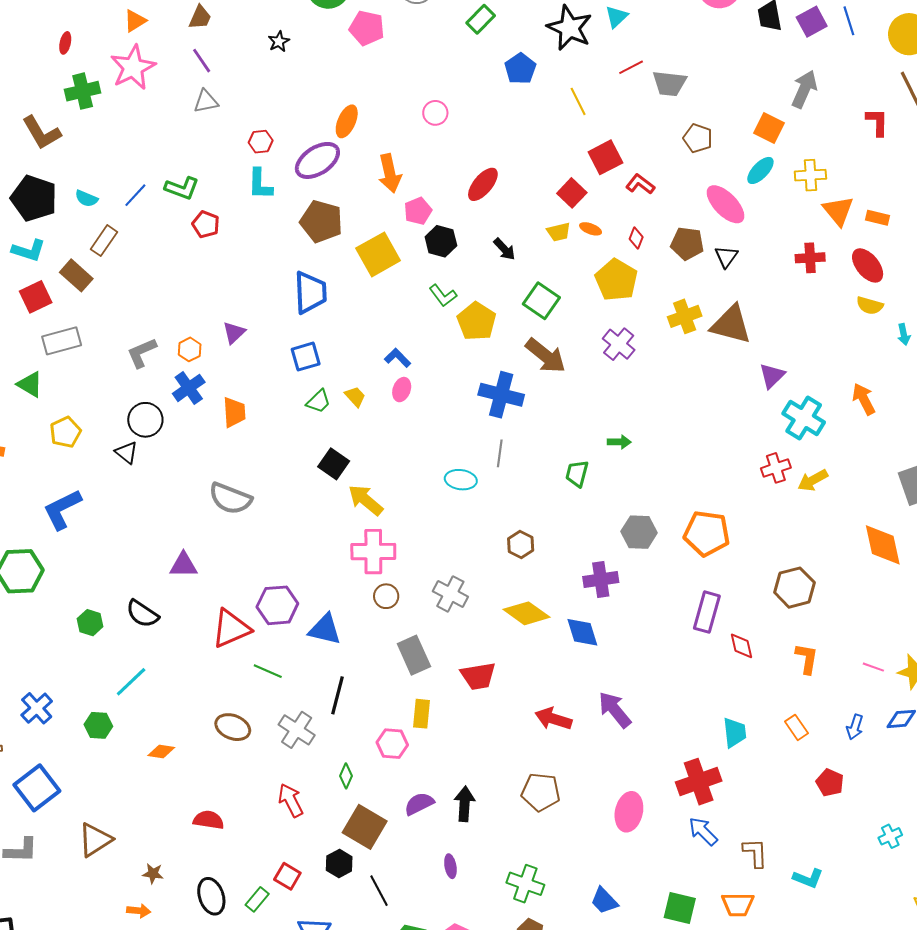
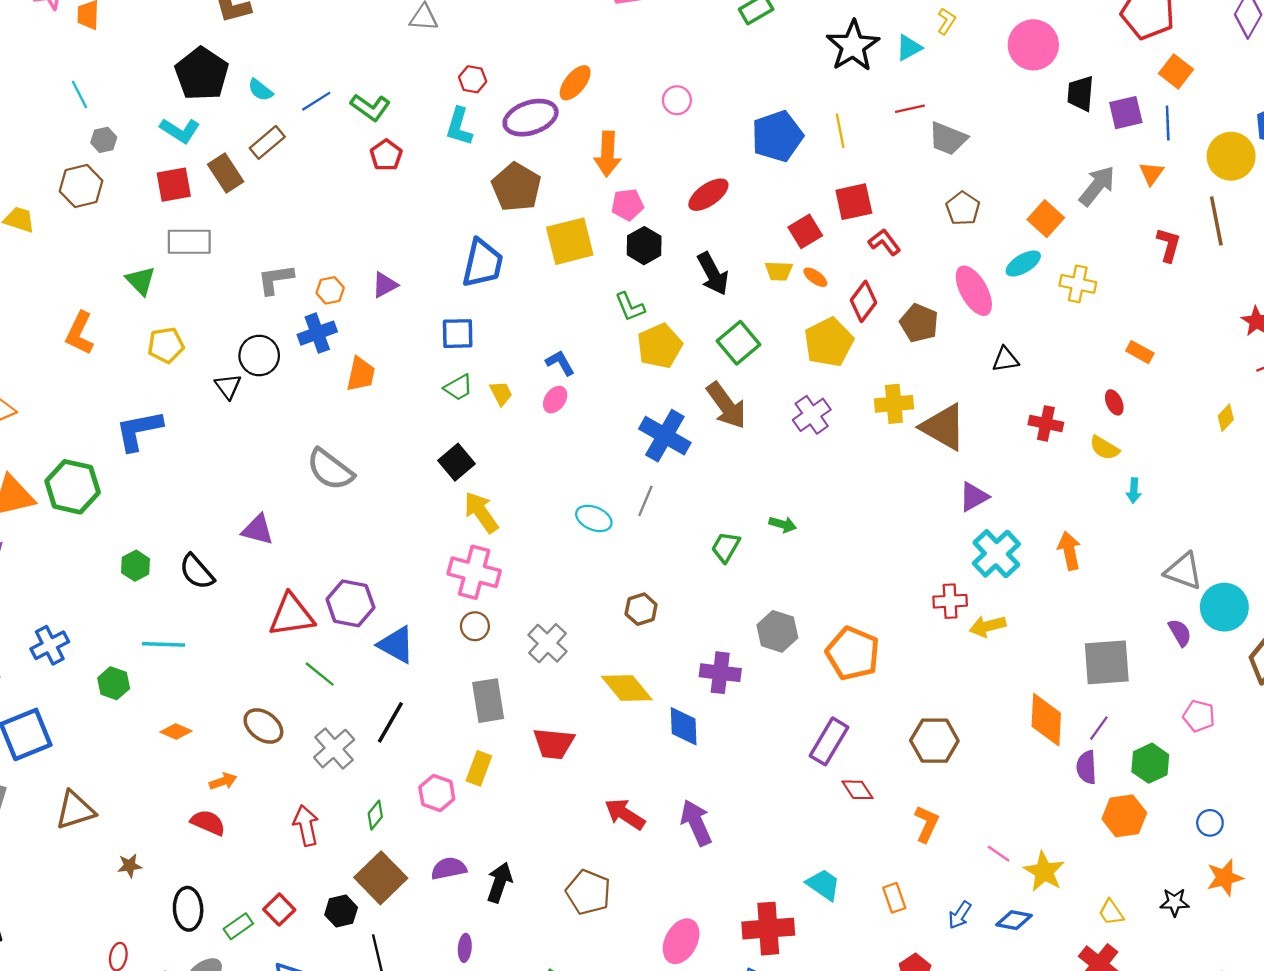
blue pentagon: (520, 69) -> (777, 136), moved, size x1.4
orange triangle: (838, 211) -> (1151, 173), moved, size x0.7
red diamond: (636, 238) -> (864, 301), size x1.6
black arrow: (504, 249) -> (713, 274), size x1.5
black triangle: (726, 257) -> (1005, 359), moved, turned 30
red cross: (810, 258) -> (1046, 423), moved
red ellipse: (868, 265) -> (1114, 402), size x0.6
red diamond: (742, 646) -> (857, 790), turned -36
cyan line: (131, 682) -> (163, 644), turned 30
cyan trapezoid: (735, 732) -> (823, 885), turned -64
brown star: (153, 874) -> (130, 866), turned -30
orange arrow: (139, 911) -> (223, 781), moved, turned -40

